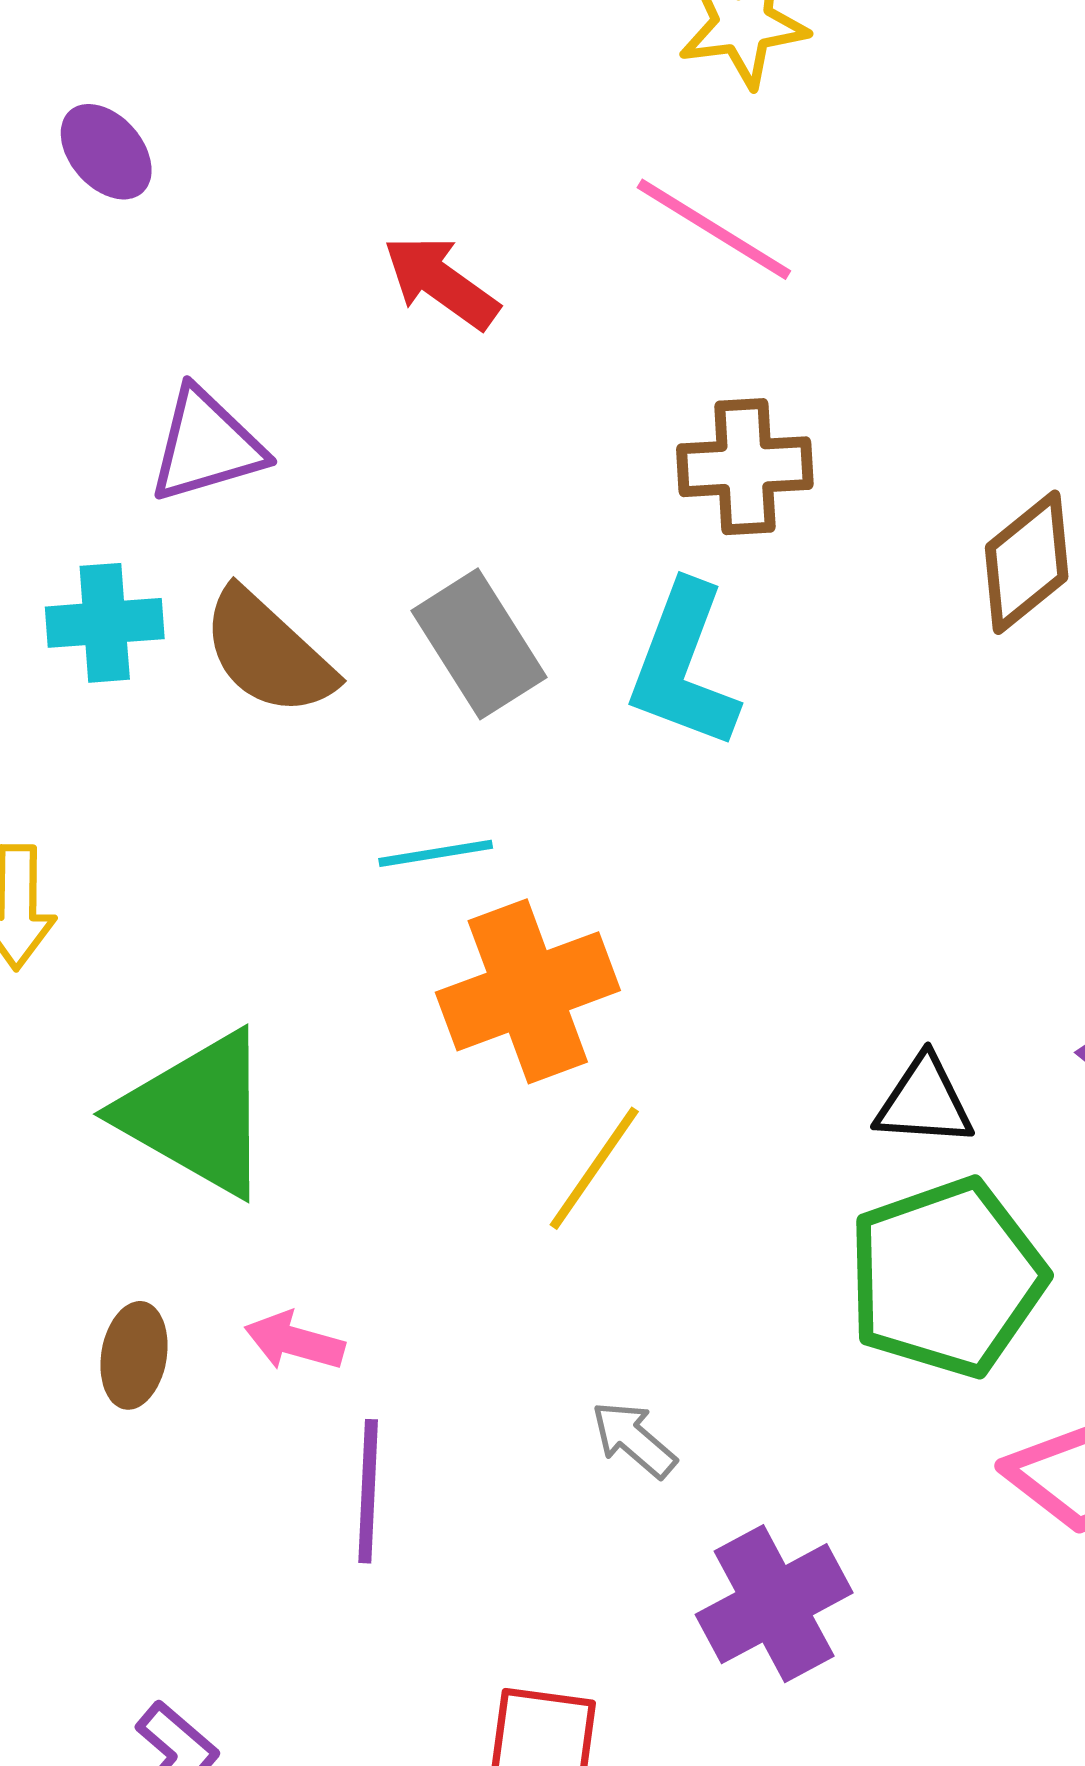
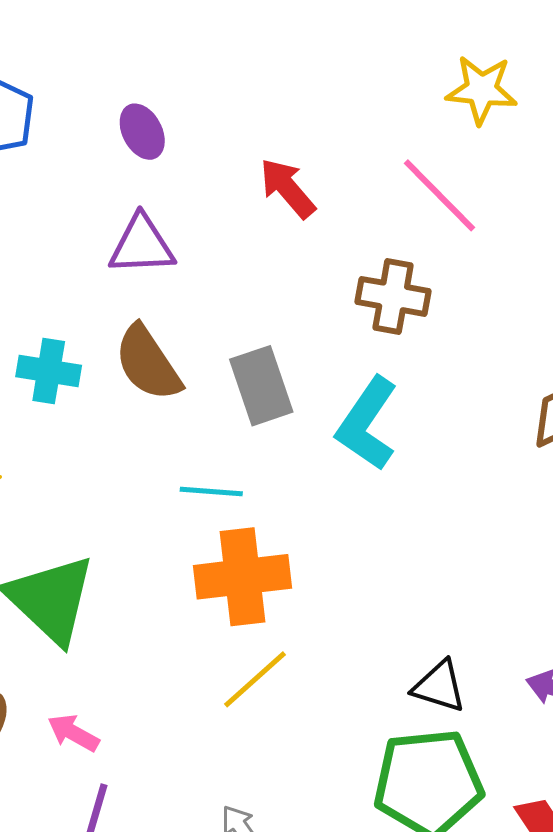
purple ellipse: (106, 152) -> (142, 132), moved
brown cross: (745, 467) -> (393, 296), moved
cyan cross: (105, 623) -> (49, 371), moved

